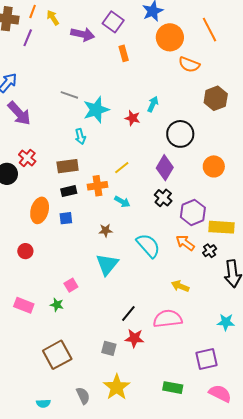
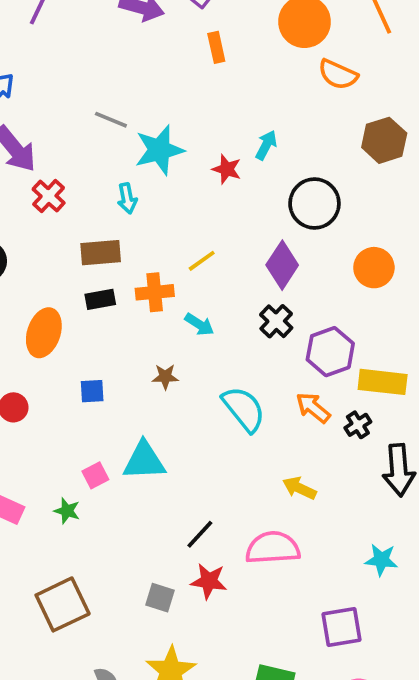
red cross: (27, 158) -> (49, 196), moved
blue square: (66, 218) -> (92, 391), moved
cyan triangle: (107, 264) -> (144, 461), moved, turned 45

